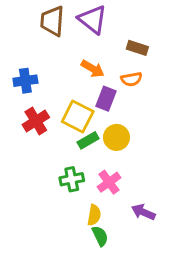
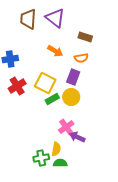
purple rectangle: (106, 99) -> (73, 77), moved
green cross: (72, 179) -> (41, 158), moved
purple arrow: (143, 212) -> (77, 137), moved
green semicircle: (100, 236) -> (60, 163), turned -64

